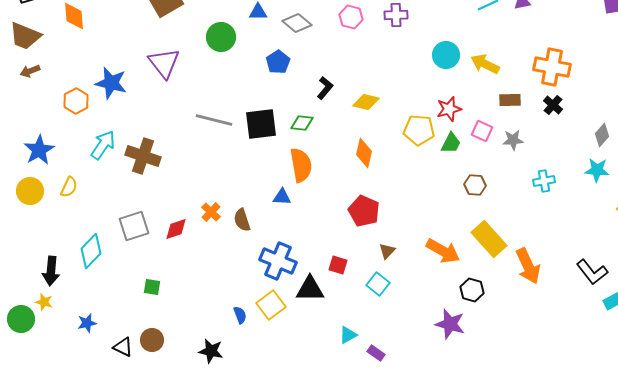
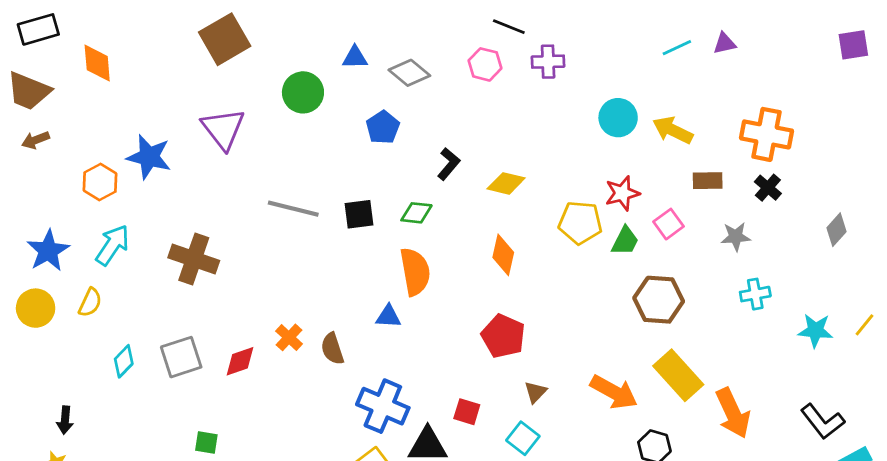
black square: (261, 124) -> (359, 214), size x0.7
pink square: (482, 131) -> (668, 224), turned 30
gray star: (513, 140) -> (736, 237), moved
cyan arrow: (103, 145) -> (113, 245), moved
cyan star: (597, 170) -> (816, 330), moved
brown hexagon: (475, 185) -> (659, 300), size x1.6
cyan diamond: (91, 251) -> (124, 361), moved, size x0.7
black arrow: (51, 271) -> (65, 420), size x0.7

